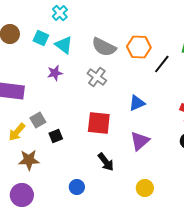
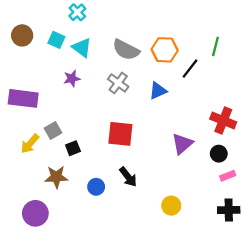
blue triangle: (137, 103) -> (158, 91), moved
purple triangle: (140, 141) -> (182, 144), moved
brown star: (29, 160) -> (56, 177), moved
blue circle: (77, 187) -> (96, 187), moved

